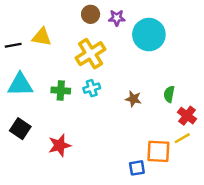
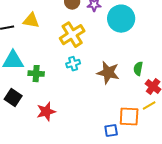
green cross: (61, 91) -> (36, 74), moved
brown star: (133, 99) -> (108, 73), size x1.6

